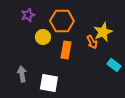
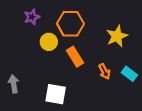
orange arrow: (92, 42) -> (104, 71), moved
orange rectangle: (66, 50) -> (75, 57), turned -42
gray arrow: (22, 74) -> (14, 84), moved

